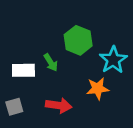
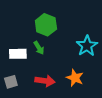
green hexagon: (78, 40) -> (46, 25), moved
orange star: (98, 89) -> (75, 78), moved, turned 30

